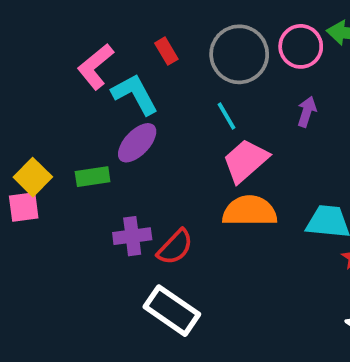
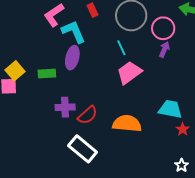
pink circle: (301, 46) -> (163, 28), moved
purple ellipse: (137, 143) -> (72, 58), turned -35
orange semicircle: (250, 211) -> (127, 124), moved

